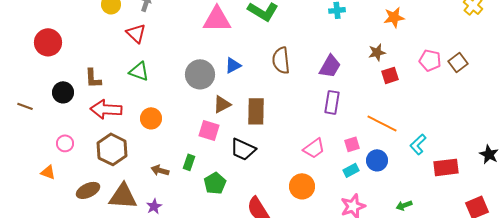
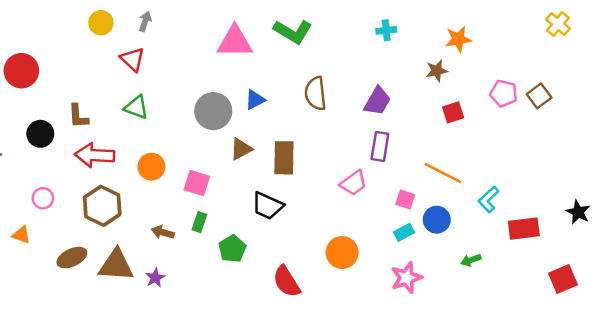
brown star: (377, 52) -> (437, 71), moved
pink square: (209, 130) -> (197, 183), moved
pink square: (352, 144) -> (405, 199), turned 35
pink trapezoid: (314, 148) -> (353, 183), moved
green arrow: (404, 205) -> (471, 260), moved

